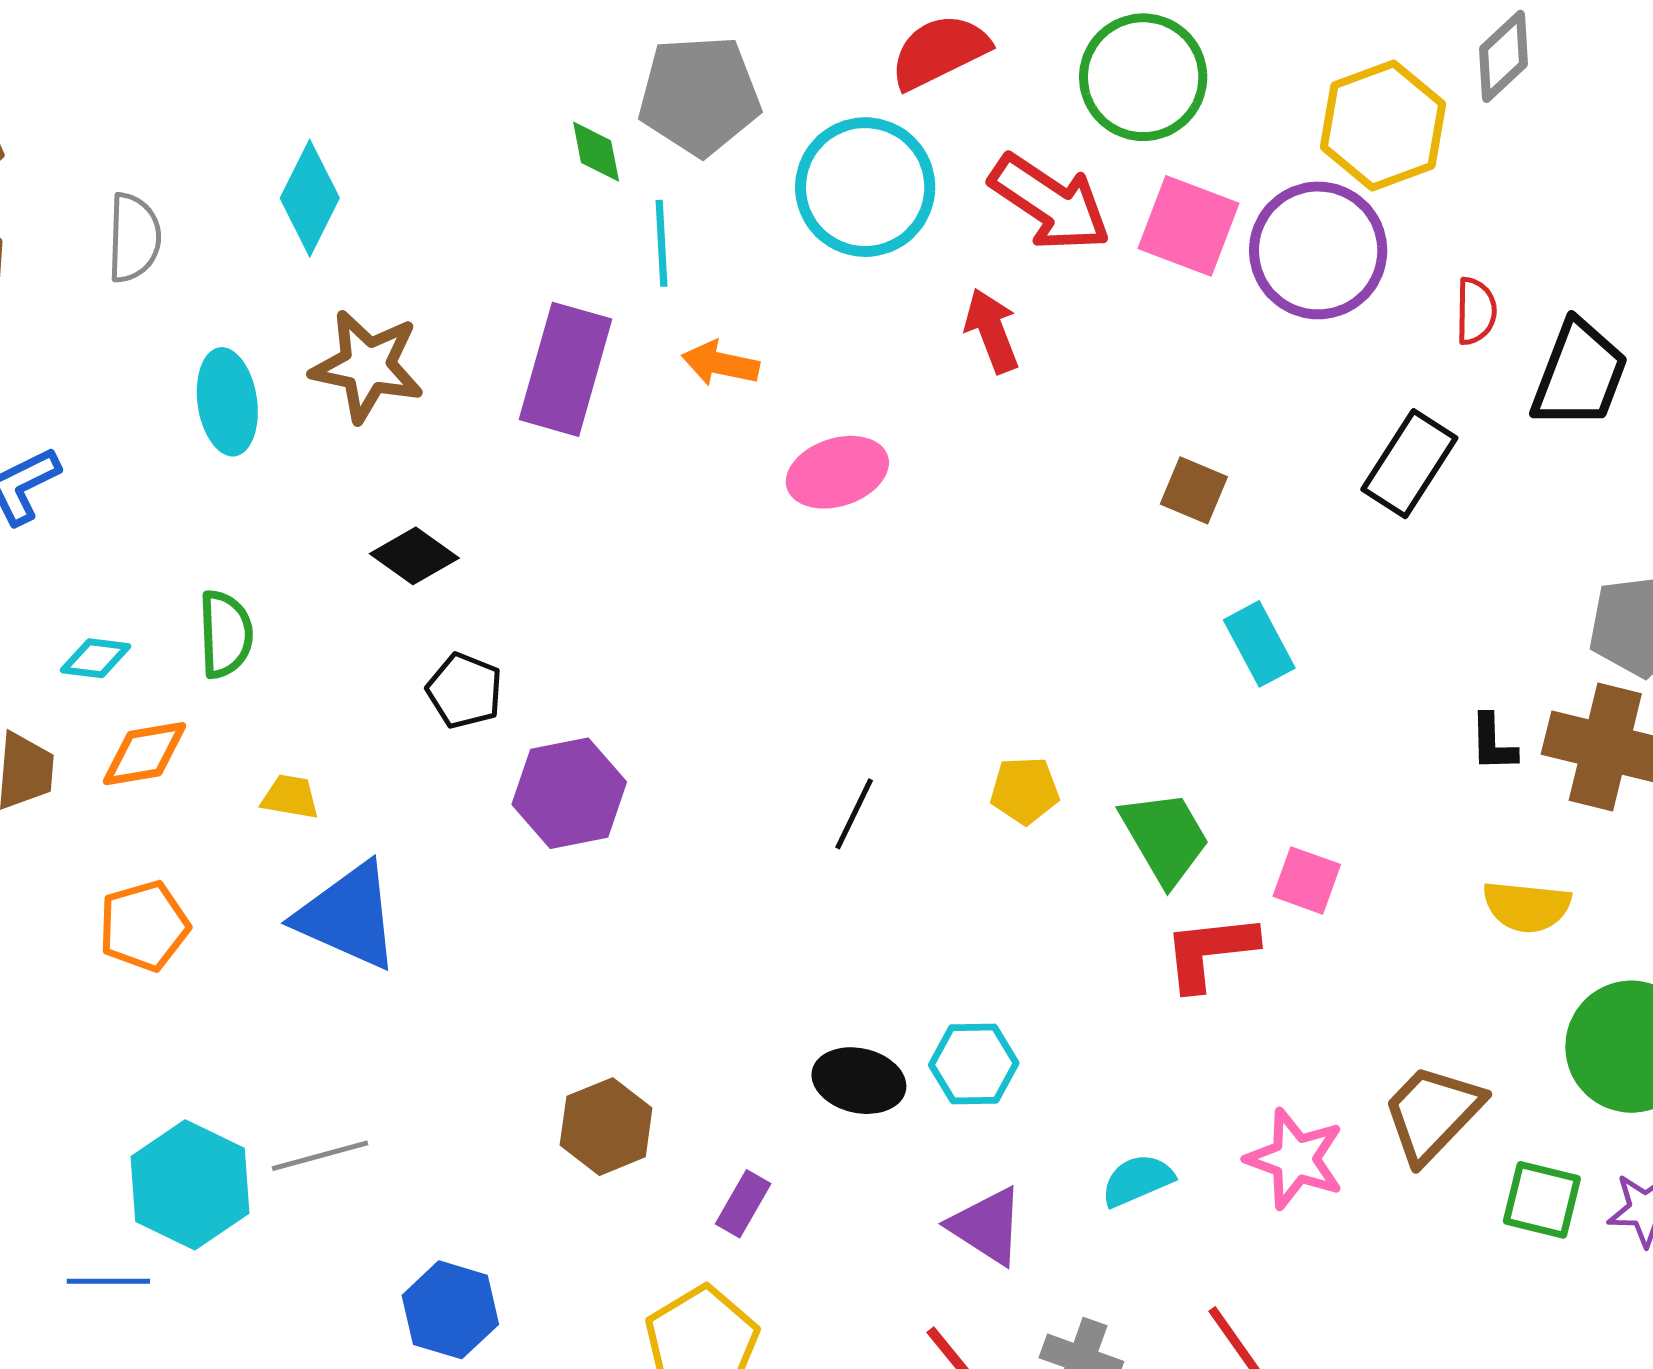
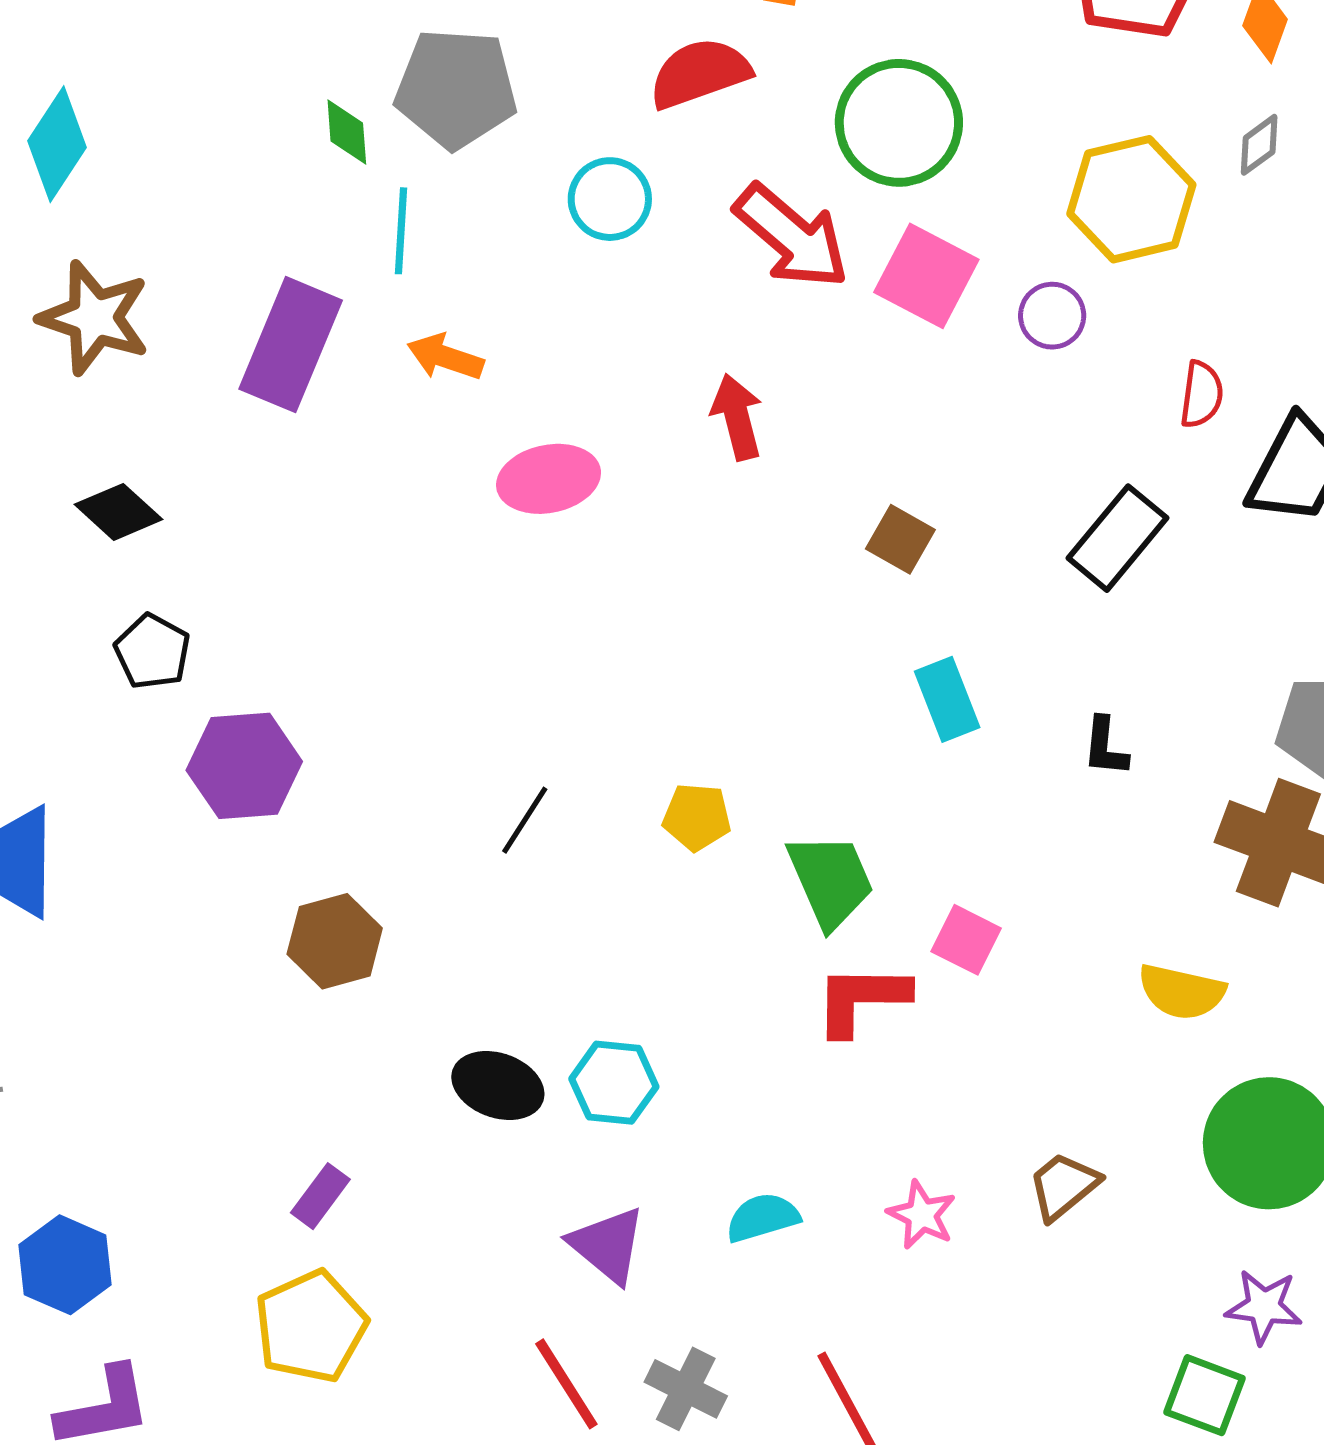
gray diamond: (1503, 56) -> (1259, 145), size x0.7
cyan circle: (865, 187) -> (610, 199), size x0.6
purple circle: (1318, 250) -> (1052, 316), size x0.5
red arrow: (992, 331) -> (737, 417), moved
black L-shape: (1493, 743) -> (1105, 747), moved
brown trapezoid: (1433, 1113) -> (1064, 1186), size x0.7
brown hexagon: (606, 1127) -> (335, 941), moved
pink star: (1295, 1159) -> (922, 1215), size x0.7
green square: (1542, 1200) -> (1204, 1395), moved
purple rectangle: (743, 1204) -> (320, 1196), moved

